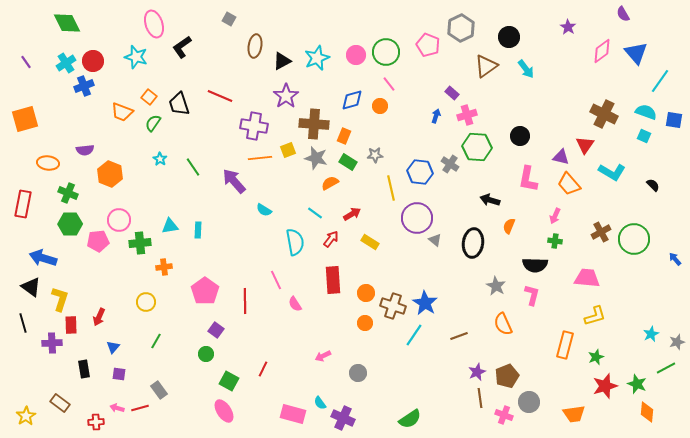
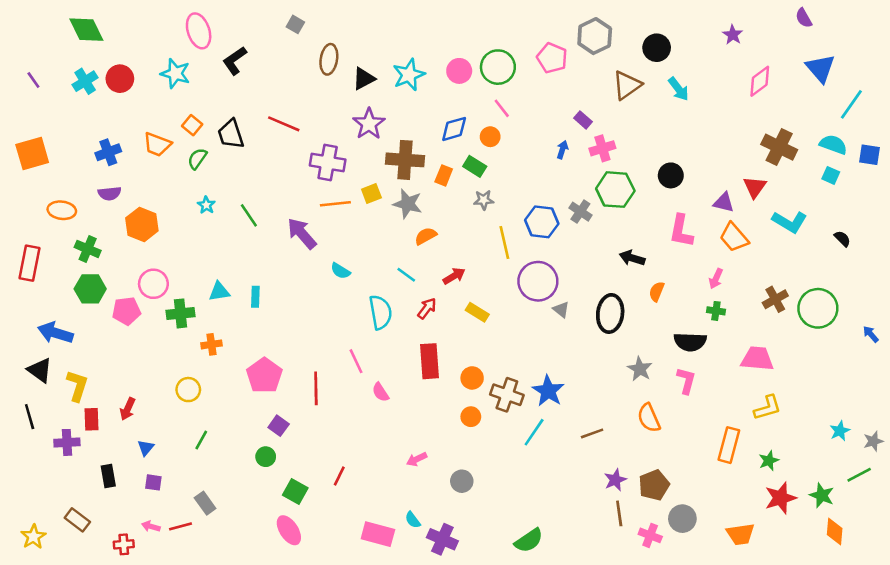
pink diamond: (602, 51) -> (760, 81), moved
blue cross: (84, 86) -> (108, 152), moved
green rectangle: (348, 162) -> (475, 166), moved

